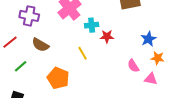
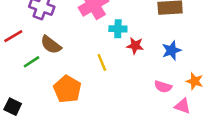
blue star: (148, 39) -> (171, 50), moved
green line: (21, 66) -> (31, 62), moved
pink semicircle: (133, 66) -> (163, 87), turned -48

